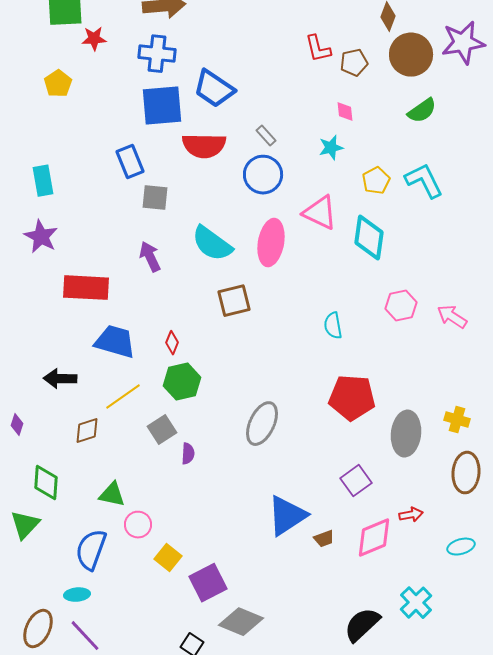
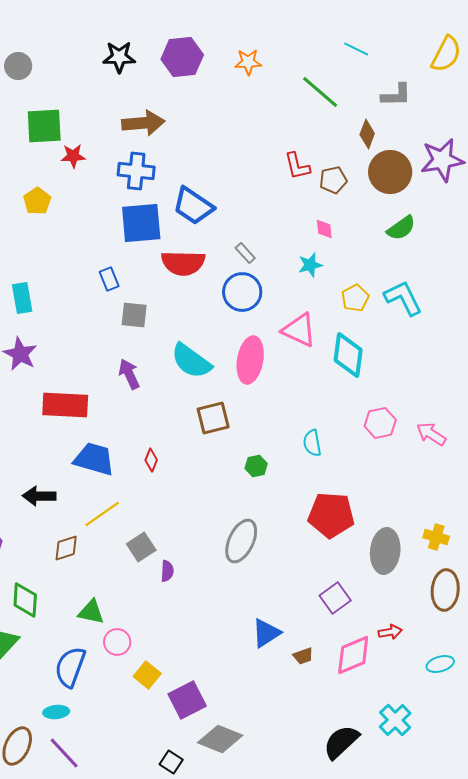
blue rectangle: (130, 162) -> (109, 279), size x0.7
green hexagon: (182, 382) -> (256, 466), moved, size x0.6
blue triangle: (287, 516) -> (266, 633), size x0.7

